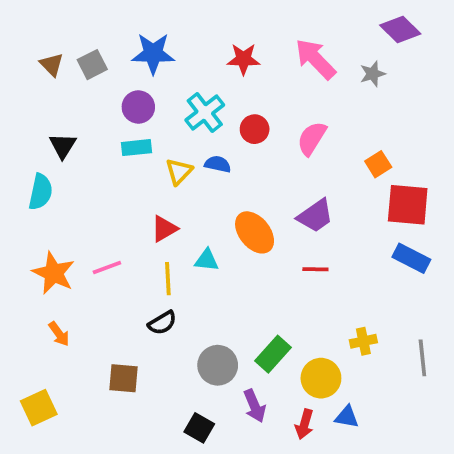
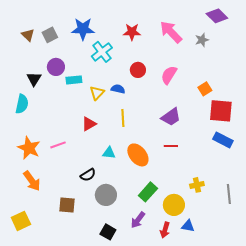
purple circle: (138, 107) -> (56, 67), moved
cyan cross: (205, 113) -> (102, 52), moved
orange ellipse: (255, 232) -> (138, 155), moved
cyan triangle: (207, 260) -> (109, 153), moved
yellow line: (168, 279) -> (123, 118), moved
orange arrow: (59, 334) -> (32, 181), size x1.5
gray circle: (218, 365) -> (106, 195), moved
purple arrow: (255, 406) -> (138, 220), turned 60

